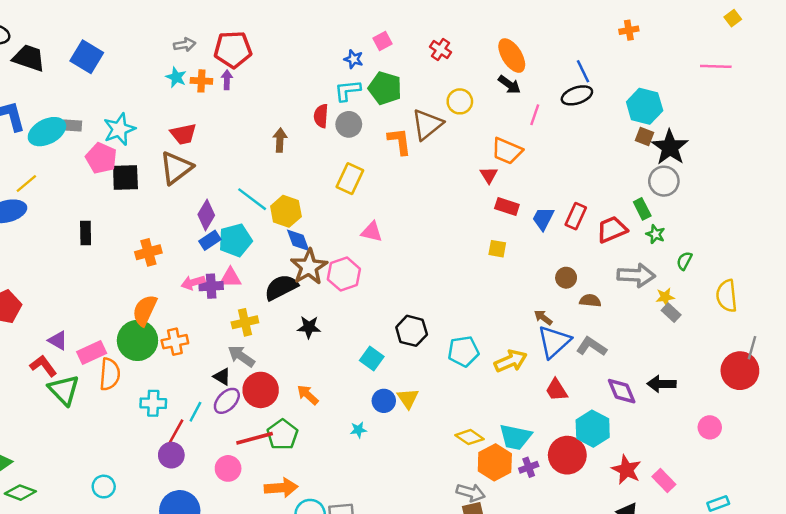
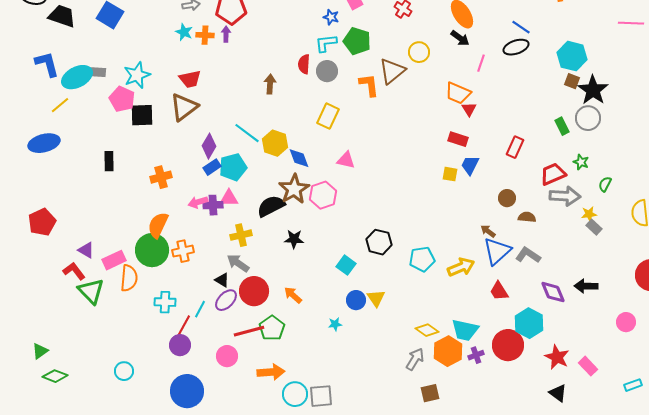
blue line: (583, 71) -> (521, 27), turned -30
red triangle: (489, 175) -> (469, 109), moved
yellow line: (26, 184) -> (60, 105), moved
green rectangle: (642, 209) -> (562, 126), moved
blue trapezoid: (543, 219) -> (470, 165), moved
red trapezoid: (612, 229) -> (553, 174), moved
blue diamond: (298, 240) -> (299, 158), moved
gray arrow: (471, 493) -> (415, 359), moved, turned -75

